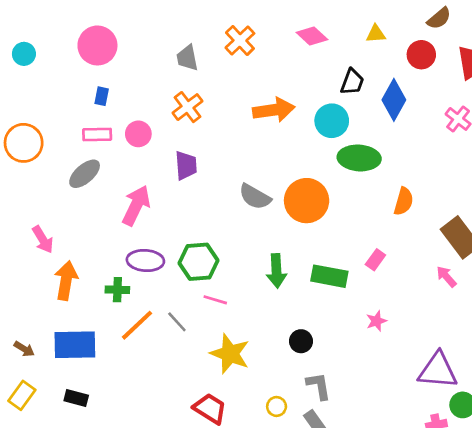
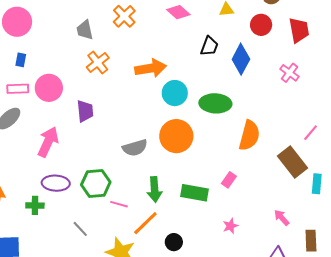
orange cross: (187, 107) -> (98, 62), moved
cyan circle: (332, 121) -> (175, 93), moved
pink circle: (138, 134) -> (49, 88), size x1.4
gray semicircle: (255, 197) -> (135, 148), moved, turned -45
orange semicircle: (404, 201) -> (249, 136), size x1.4
pink arrow: (446, 277) -> (282, 218), moved
pink line: (215, 300) -> (119, 204), moved
orange line: (137, 325) -> (145, 223), moved

